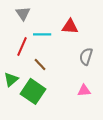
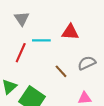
gray semicircle: (86, 56) -> (87, 63), turned 48
brown line: (40, 64) -> (61, 71), moved

